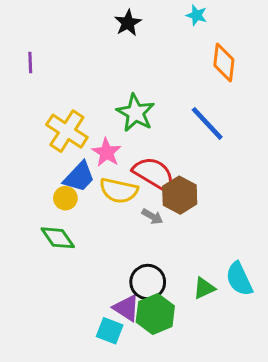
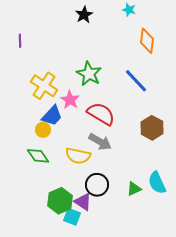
yellow semicircle: (119, 191) -> (78, 156), moved
brown hexagon: (180, 195) -> (152, 128), moved
gray arrow: (152, 216) -> (100, 142), size x1.6
green hexagon: (155, 314) -> (60, 201), moved

